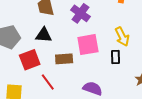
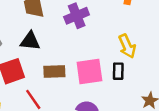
purple cross: (80, 13) -> (77, 16), turned 30
pink square: (88, 45) -> (89, 71), moved

